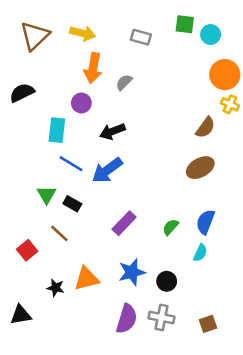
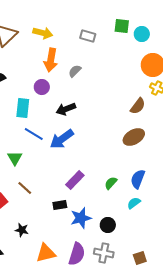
black rectangle: (72, 204) -> (60, 205), moved, turned -40
cyan semicircle: (200, 253) -> (134, 203), turned -152
orange triangle: (87, 279) -> (46, 253), moved

